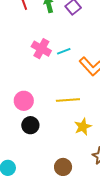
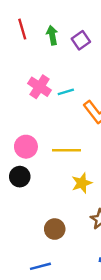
pink circle: (24, 101) -> (26, 147), moved

